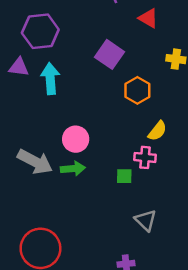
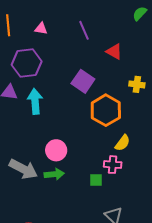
orange hexagon: (137, 90) -> (106, 110), size x1.4

